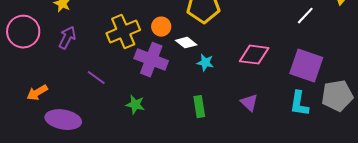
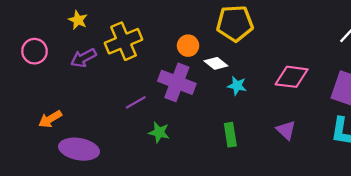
pink circle: (23, 32) -> (34, 51), size x0.7
yellow cross: (123, 32) -> (124, 41), moved
purple arrow: (67, 38) -> (83, 58), turned -145
purple line: (96, 78) -> (136, 102), moved, turned -66

